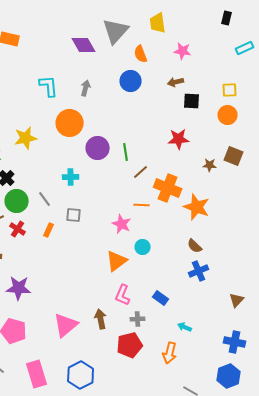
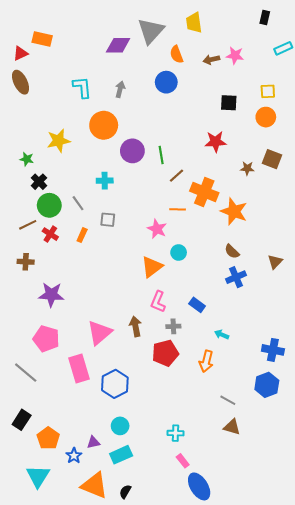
purple diamond: (84, 45) -> (118, 45), turned -60
pink star: (183, 51) -> (235, 55), moved
brown arrow: (176, 82) -> (211, 60), moved
brown triangle: (237, 300) -> (275, 262), moved
pink rectangle: (37, 374) -> (79, 368), moved

